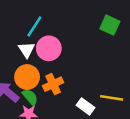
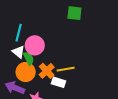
green semicircle: (30, 97) -> (29, 58), moved, turned 32
yellow line: (112, 98) -> (66, 69), moved
white rectangle: (86, 106) -> (58, 82), moved

